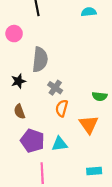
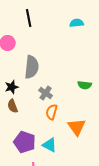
green semicircle: (100, 96) -> (85, 85), moved
brown semicircle: (19, 111) -> (13, 106), moved
cyan triangle: (60, 144) -> (50, 145), turned 35

